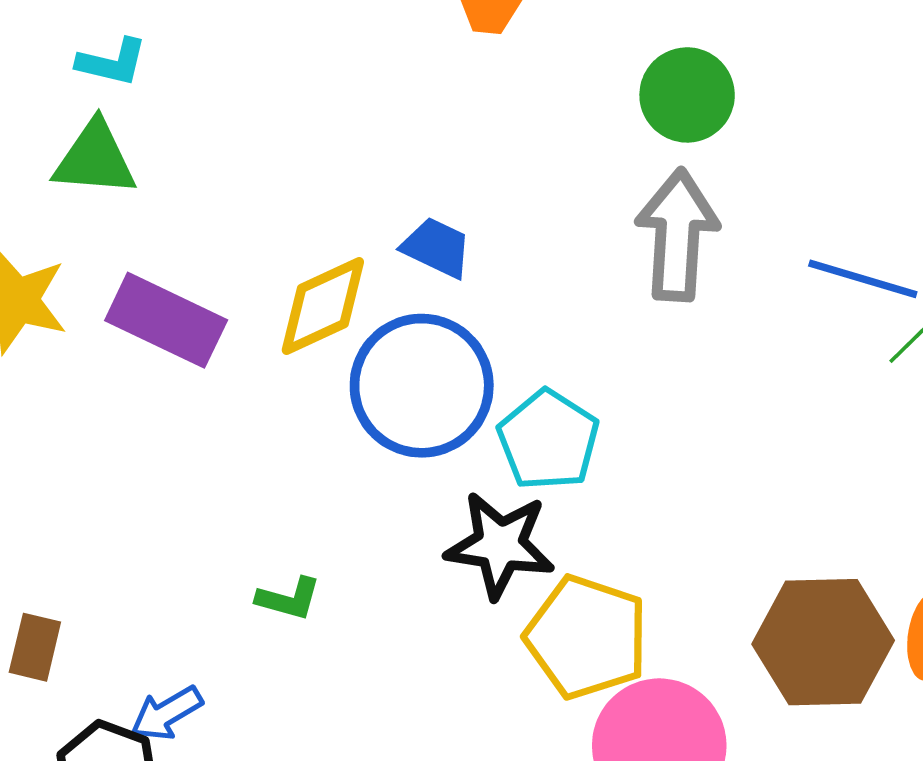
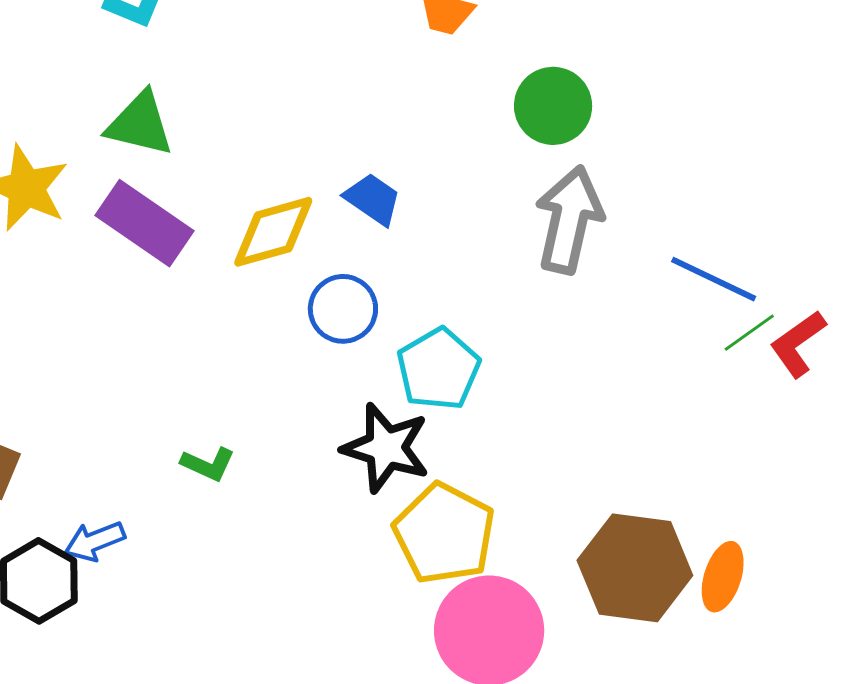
green circle: (687, 95) -> (553, 106), moved
green triangle: (95, 159) -> (140, 124), moved
blue circle: (422, 386) -> (343, 309), size x0.6

